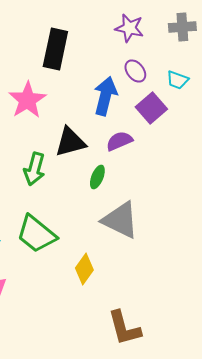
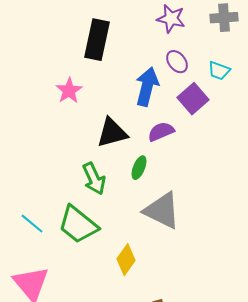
pink star: (27, 100) -> (69, 91), size x0.7
green arrow: (34, 169) -> (94, 179), moved, turned -40

